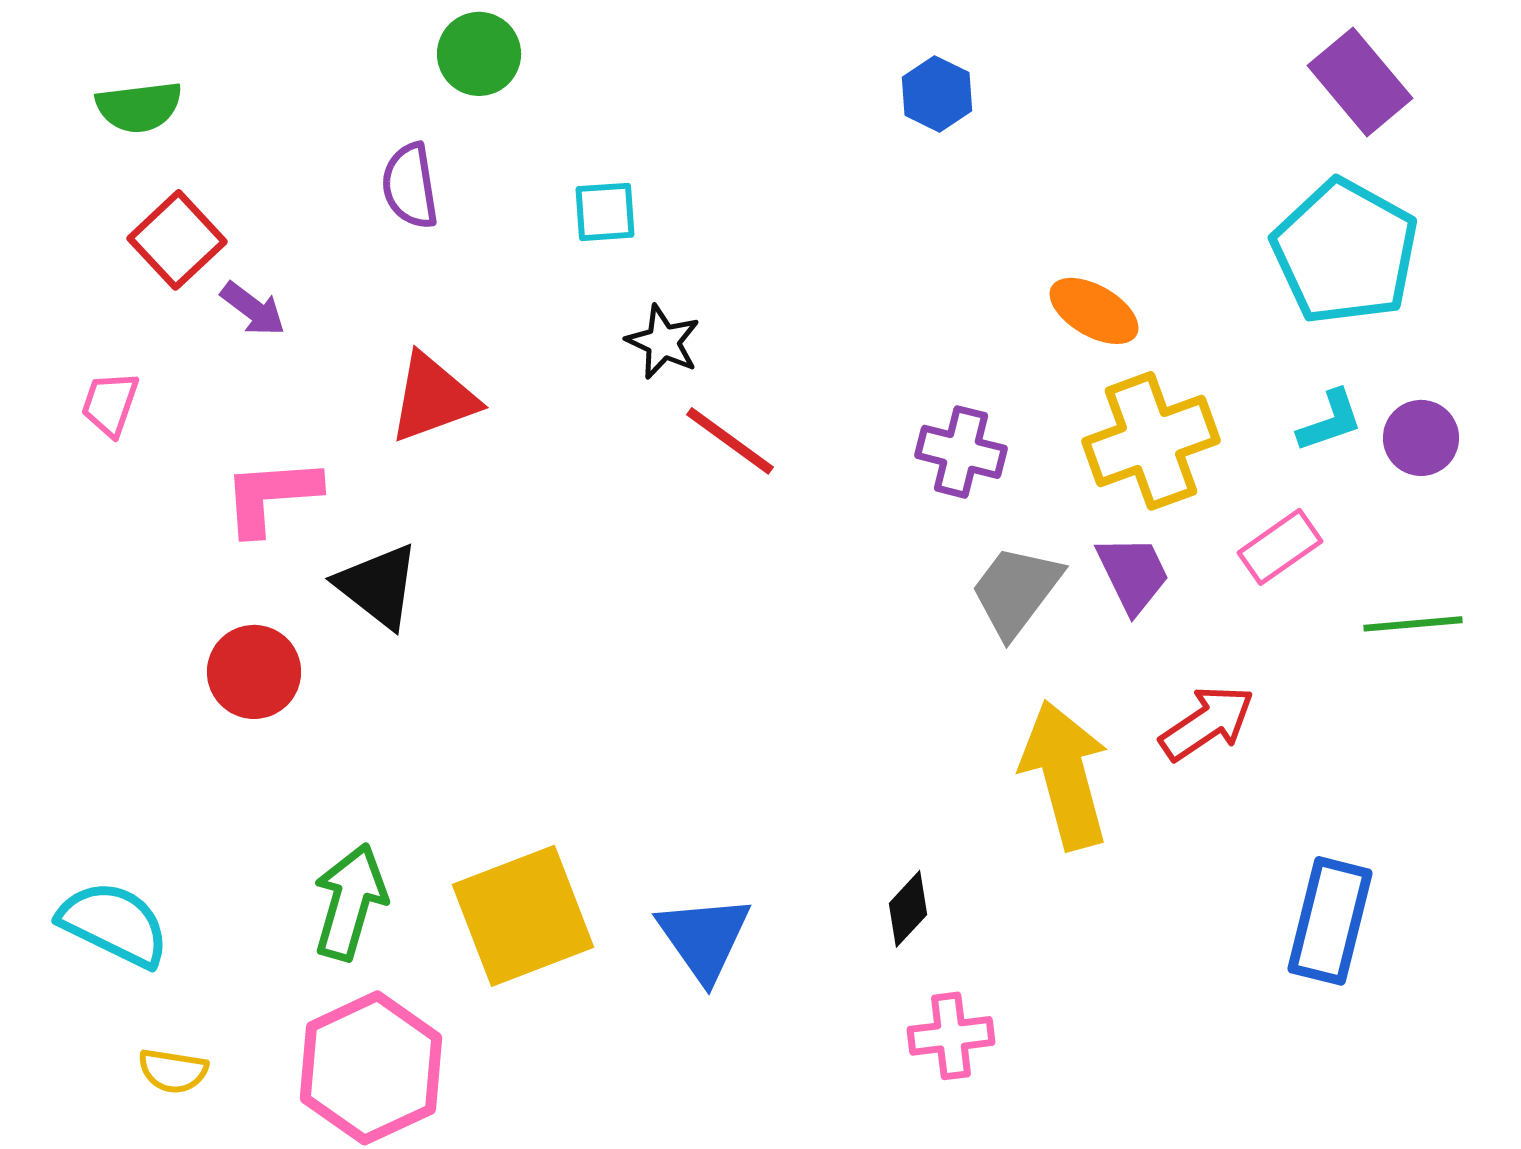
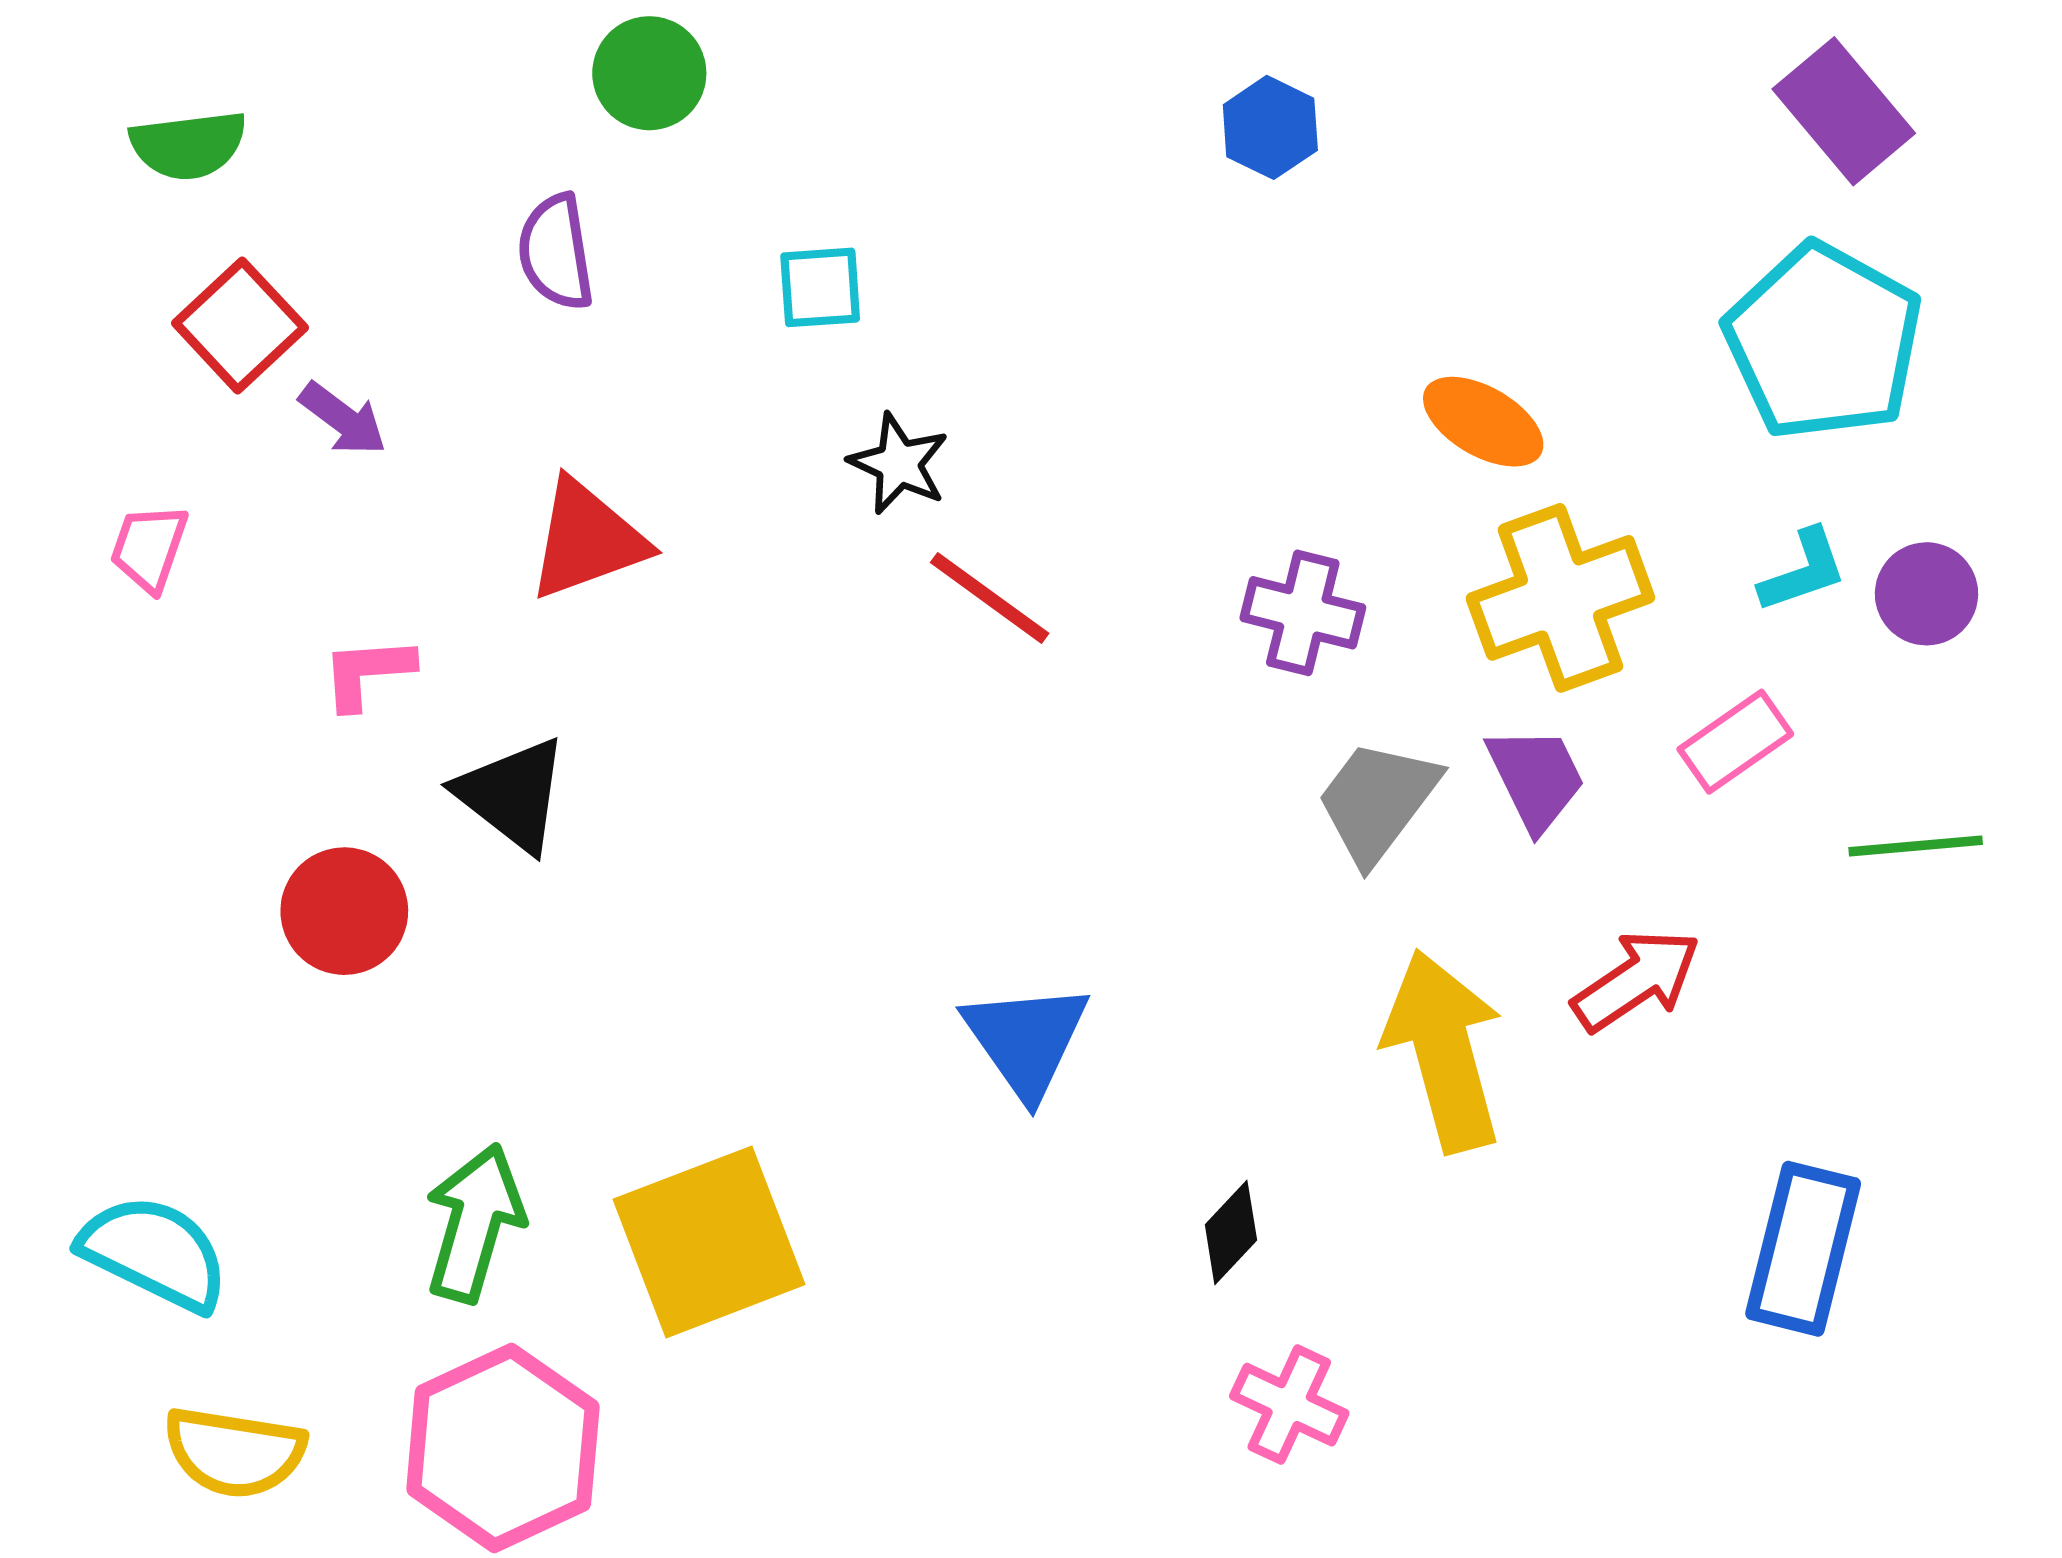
pink L-shape: (271, 496) -> (367, 672), size x0.7
blue triangle: (704, 938) -> (1026, 1040), moved
pink cross: (951, 1036) -> (1289, 1405), turned 32
yellow semicircle: (173, 1071) -> (234, 1452), size x1.5

